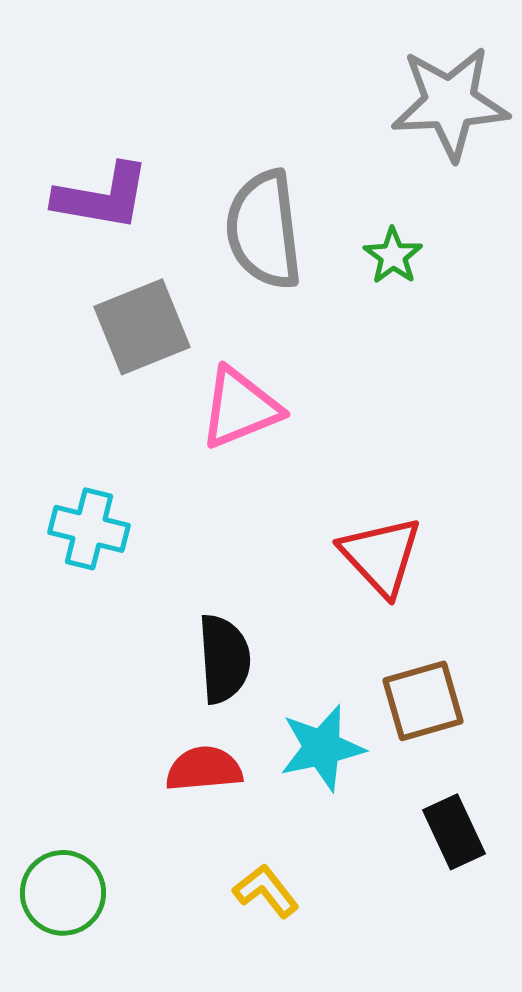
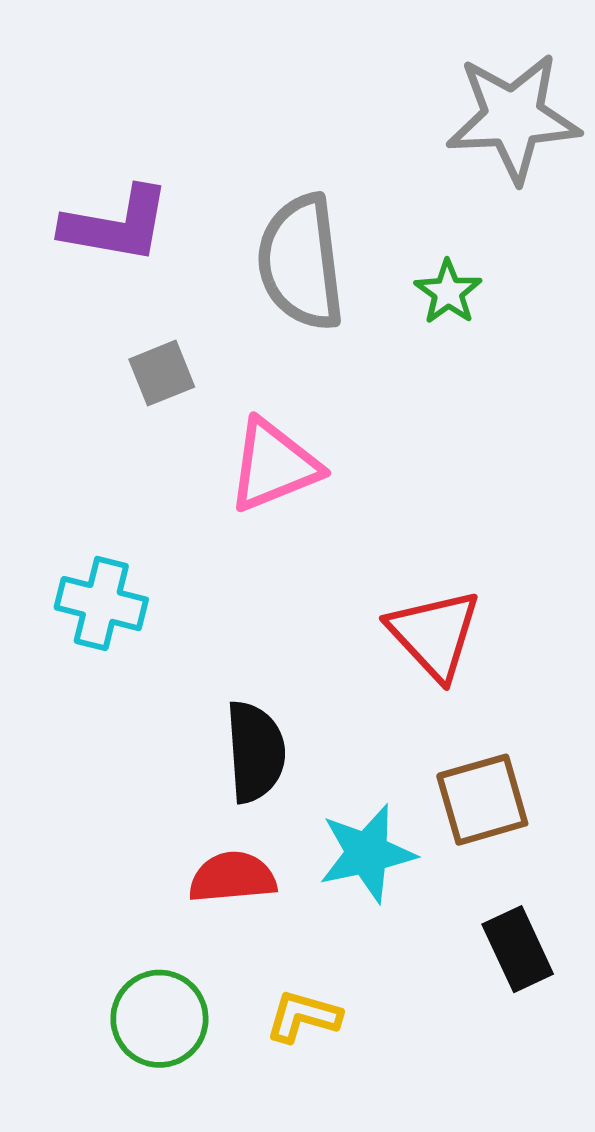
gray square: (142, 327) -> (162, 373), size x0.6
yellow L-shape: (266, 891) -> (303, 1016), turned -36
green circle: (63, 893) -> (159, 1019), moved

